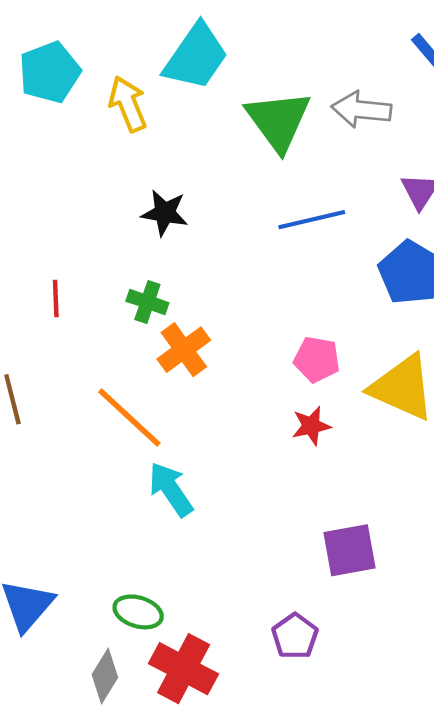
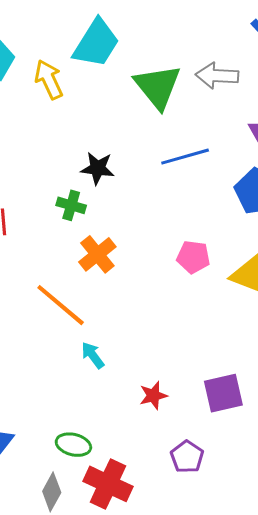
black star: (165, 213) -> (98, 168), moved
green cross: (147, 302) -> (71, 205), moved
red star: (311, 426) -> (153, 396), moved
cyan arrow: (171, 489) -> (93, 355), size x0.7

